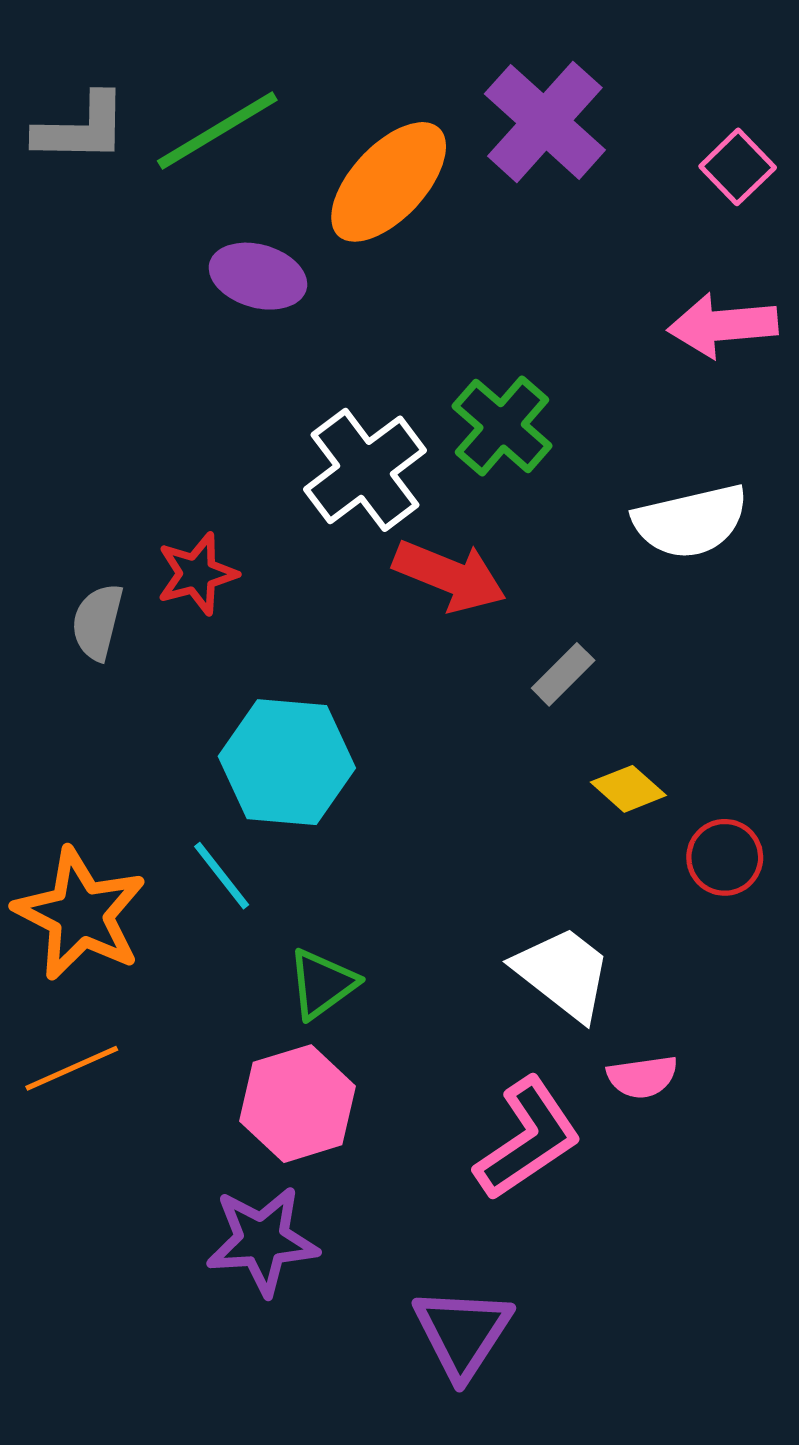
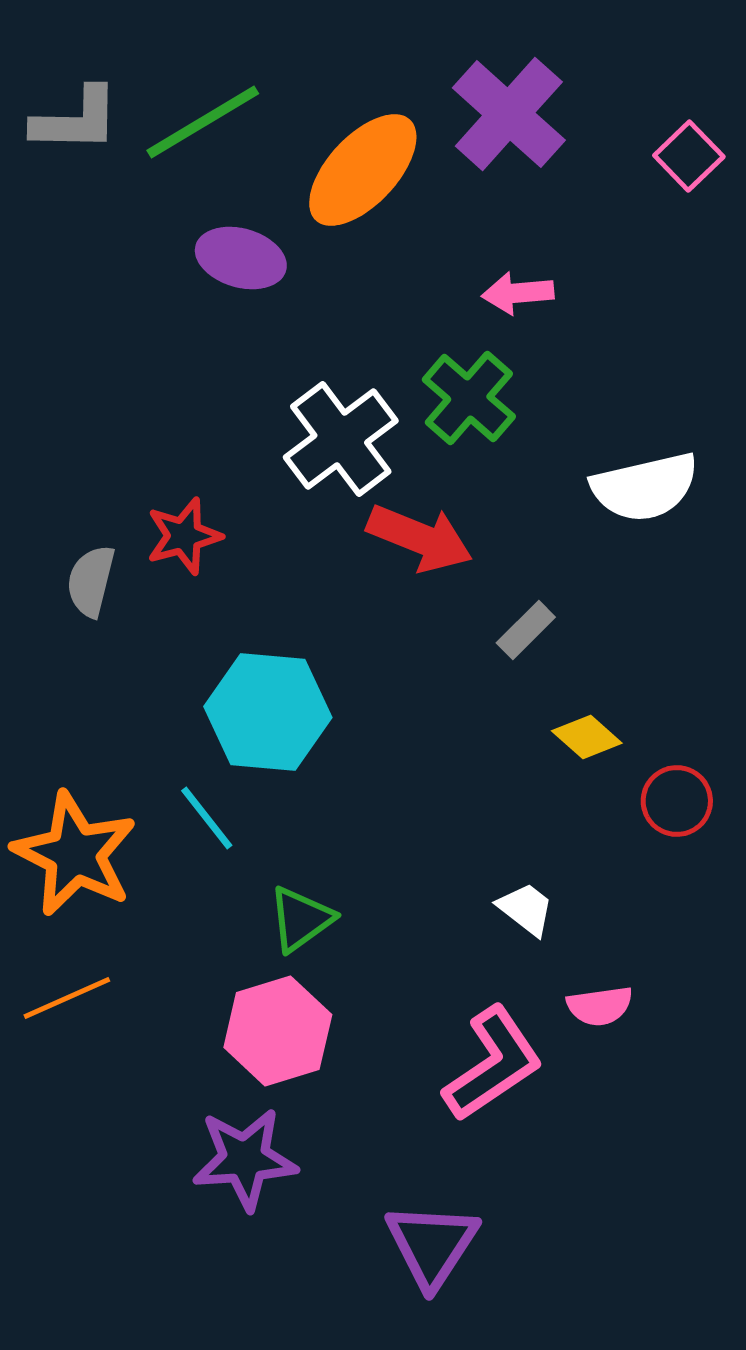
pink arrow: (723, 325) -> (518, 293), moved, size x0.7
white trapezoid: (563, 973) -> (526, 909), size x0.6

